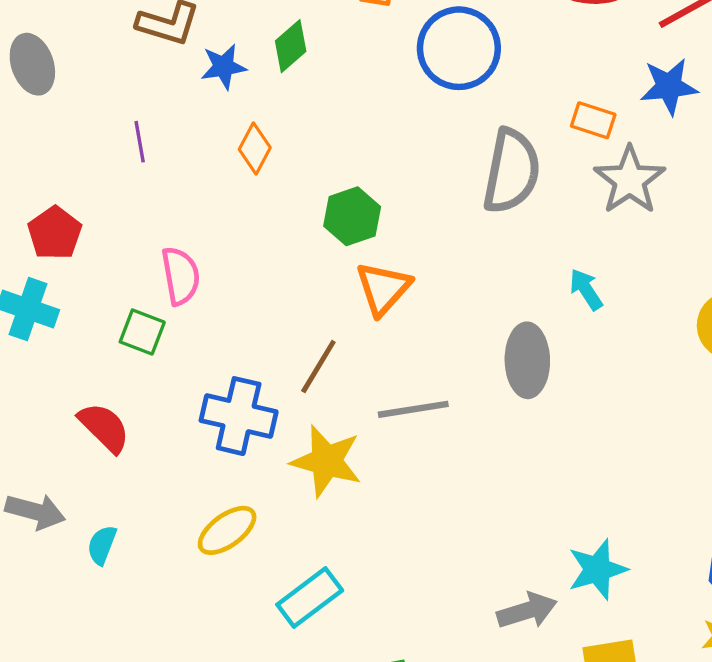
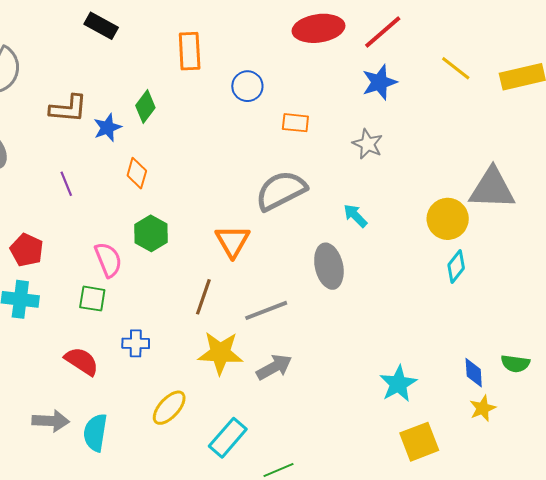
blue circle: (459, 48) -> (247, 86), size x0.6
orange rectangle: (593, 120) -> (295, 123), moved
gray semicircle: (511, 171) -> (281, 191), moved, turned -116
gray star: (630, 180) -> (368, 144), size x0.7
green hexagon: (352, 216) -> (151, 233), moved
blue cross: (239, 416) -> (136, 343), moved, size x0.6
cyan semicircle: (102, 545) -> (95, 433), size x1.5
gray arrow: (527, 611) -> (274, 367), moved

